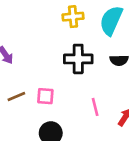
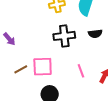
pink square: (45, 96) -> (43, 67), size x1.5

